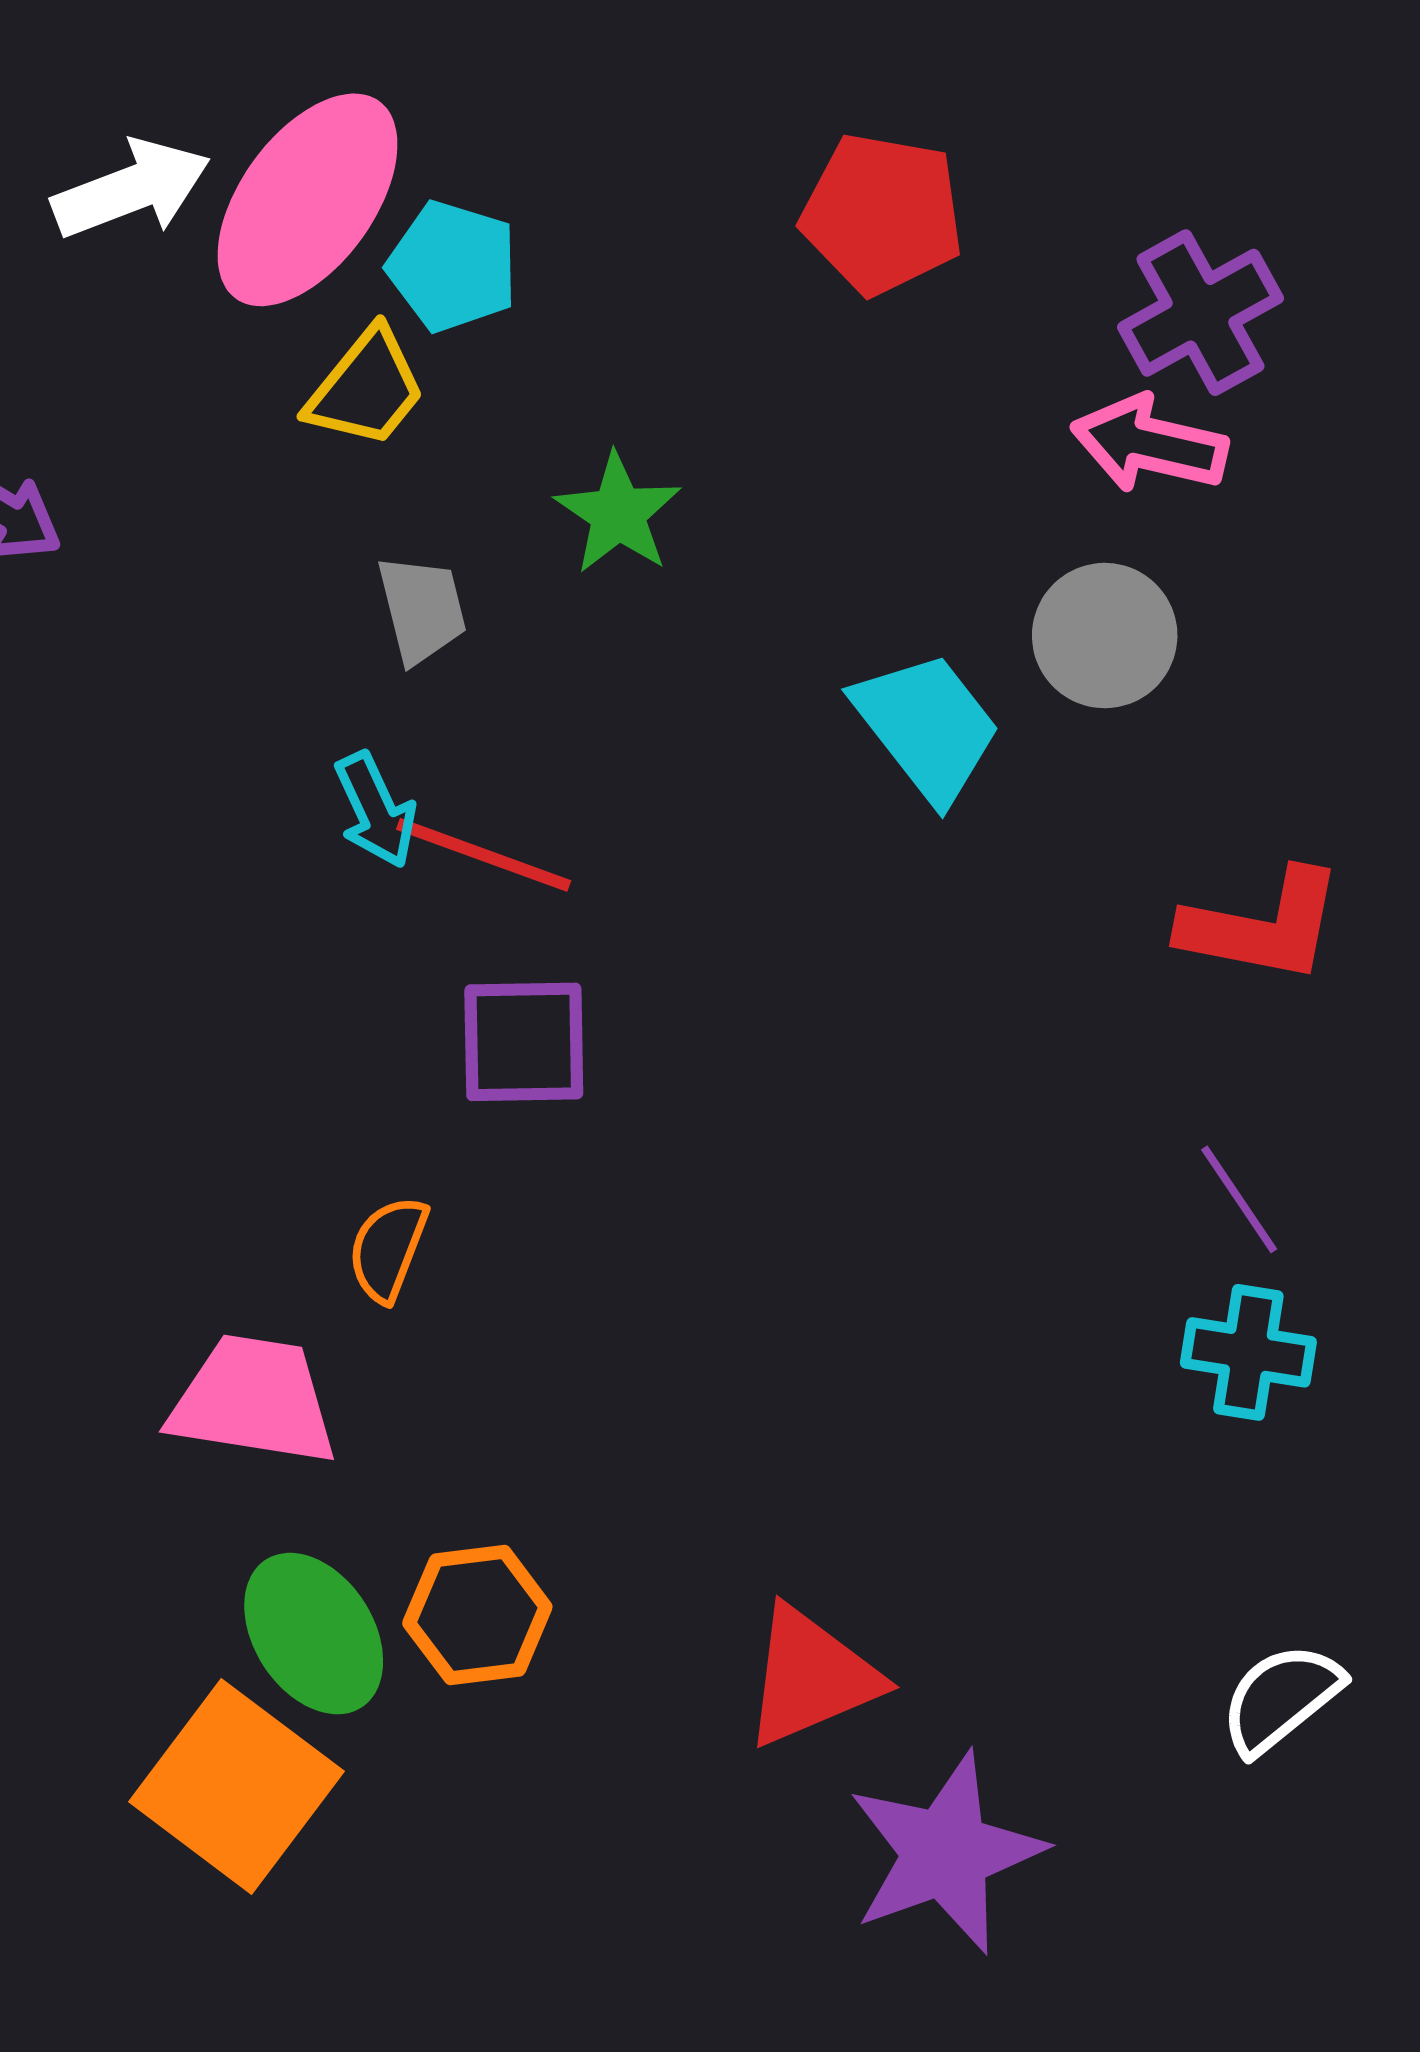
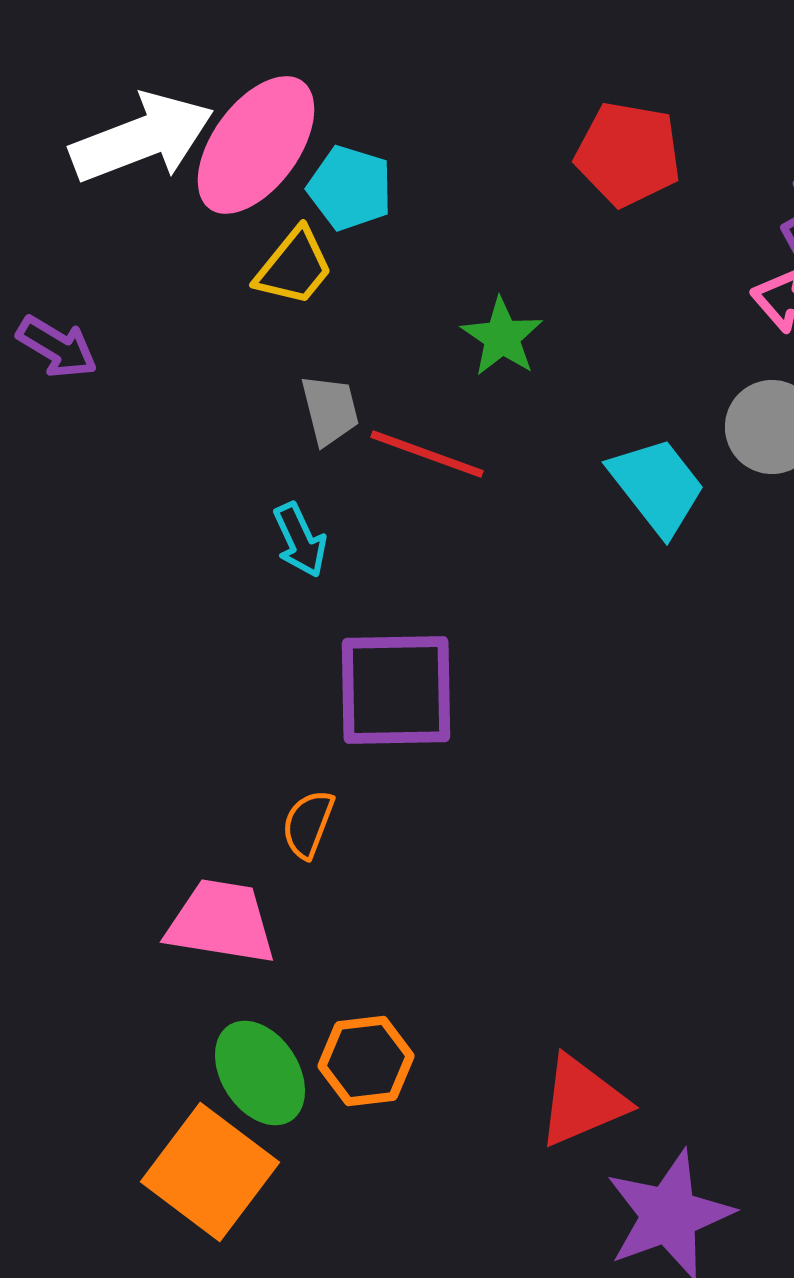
white arrow: (131, 189) -> (142, 138), size x1.4
green star: (618, 513) -> (502, 337), moved
red line: (484, 855) -> (427, 454), moved
purple square: (524, 1042) -> (396, 690), size x1.4

